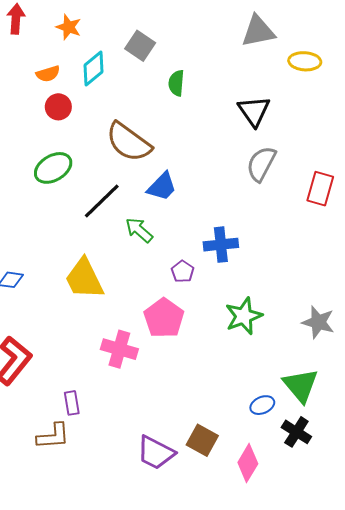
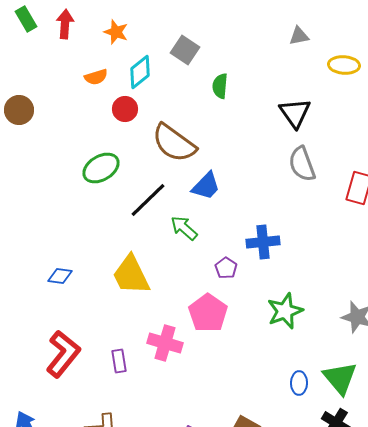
gray triangle: (258, 31) -> (299, 36), size x0.6
red circle: (58, 107) -> (125, 109), moved
gray semicircle: (261, 164) -> (302, 164), turned -48
purple rectangle: (72, 403) -> (119, 361), moved
blue ellipse: (262, 405) -> (299, 383), moved, turned -65

